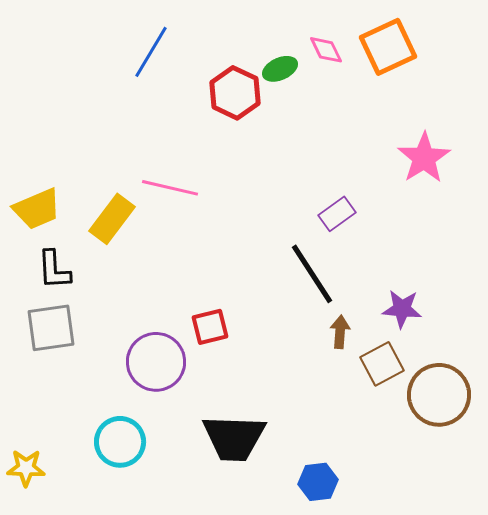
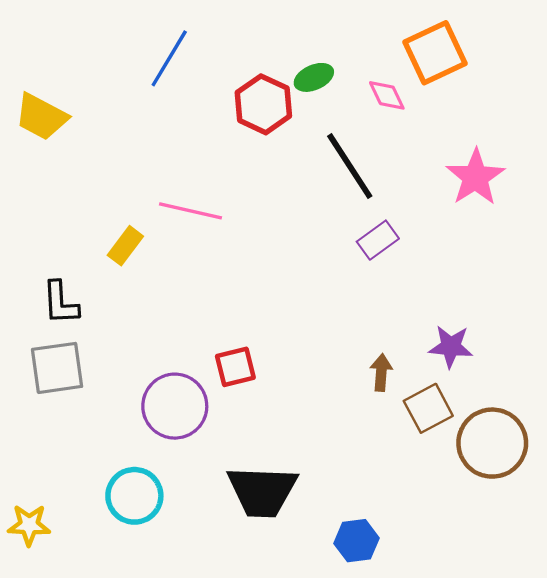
pink diamond: (326, 50) -> (387, 95), moved
yellow trapezoid: (37, 209) -> (41, 117), moved, turned 51
yellow rectangle: (112, 219) -> (125, 246), size x0.7
black line: (312, 274) -> (350, 166), moved

